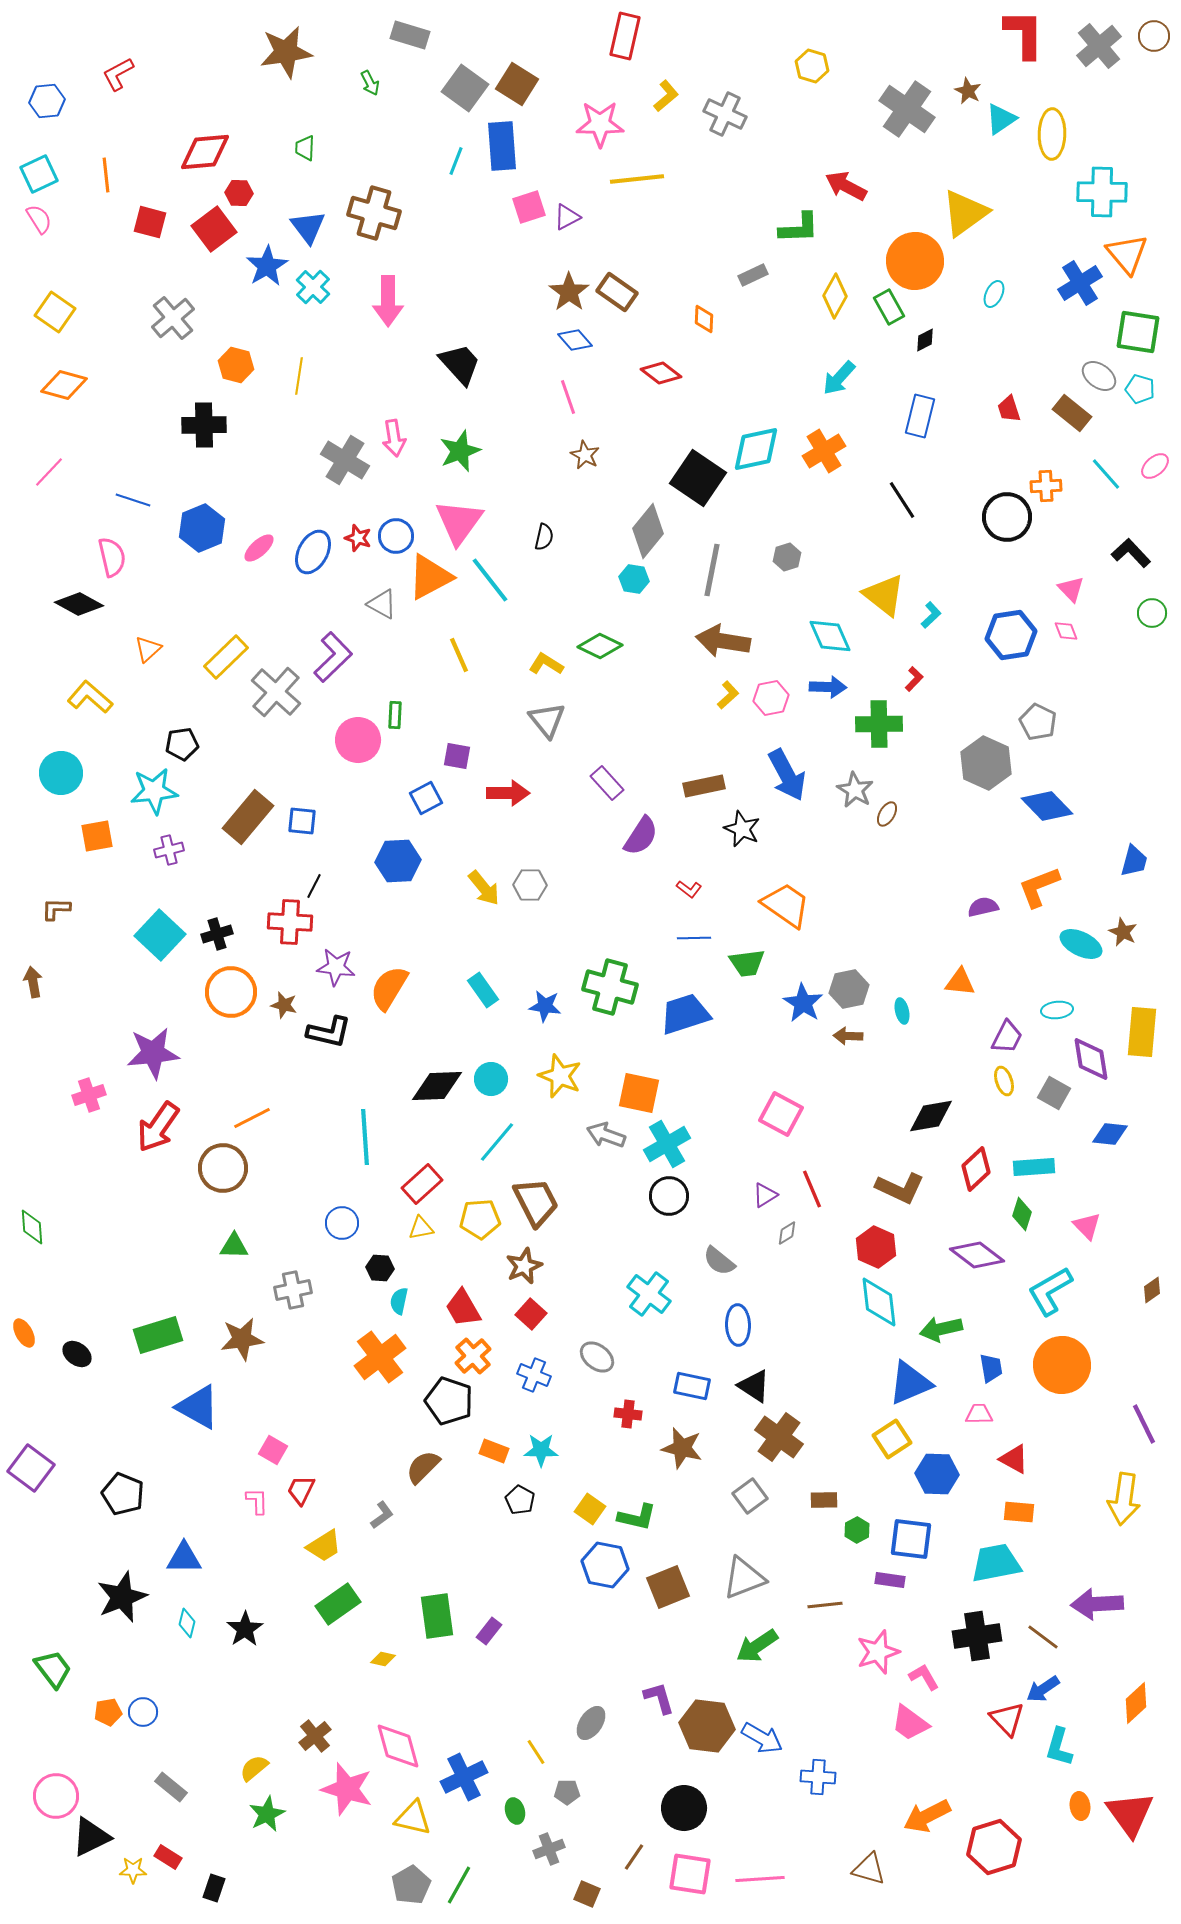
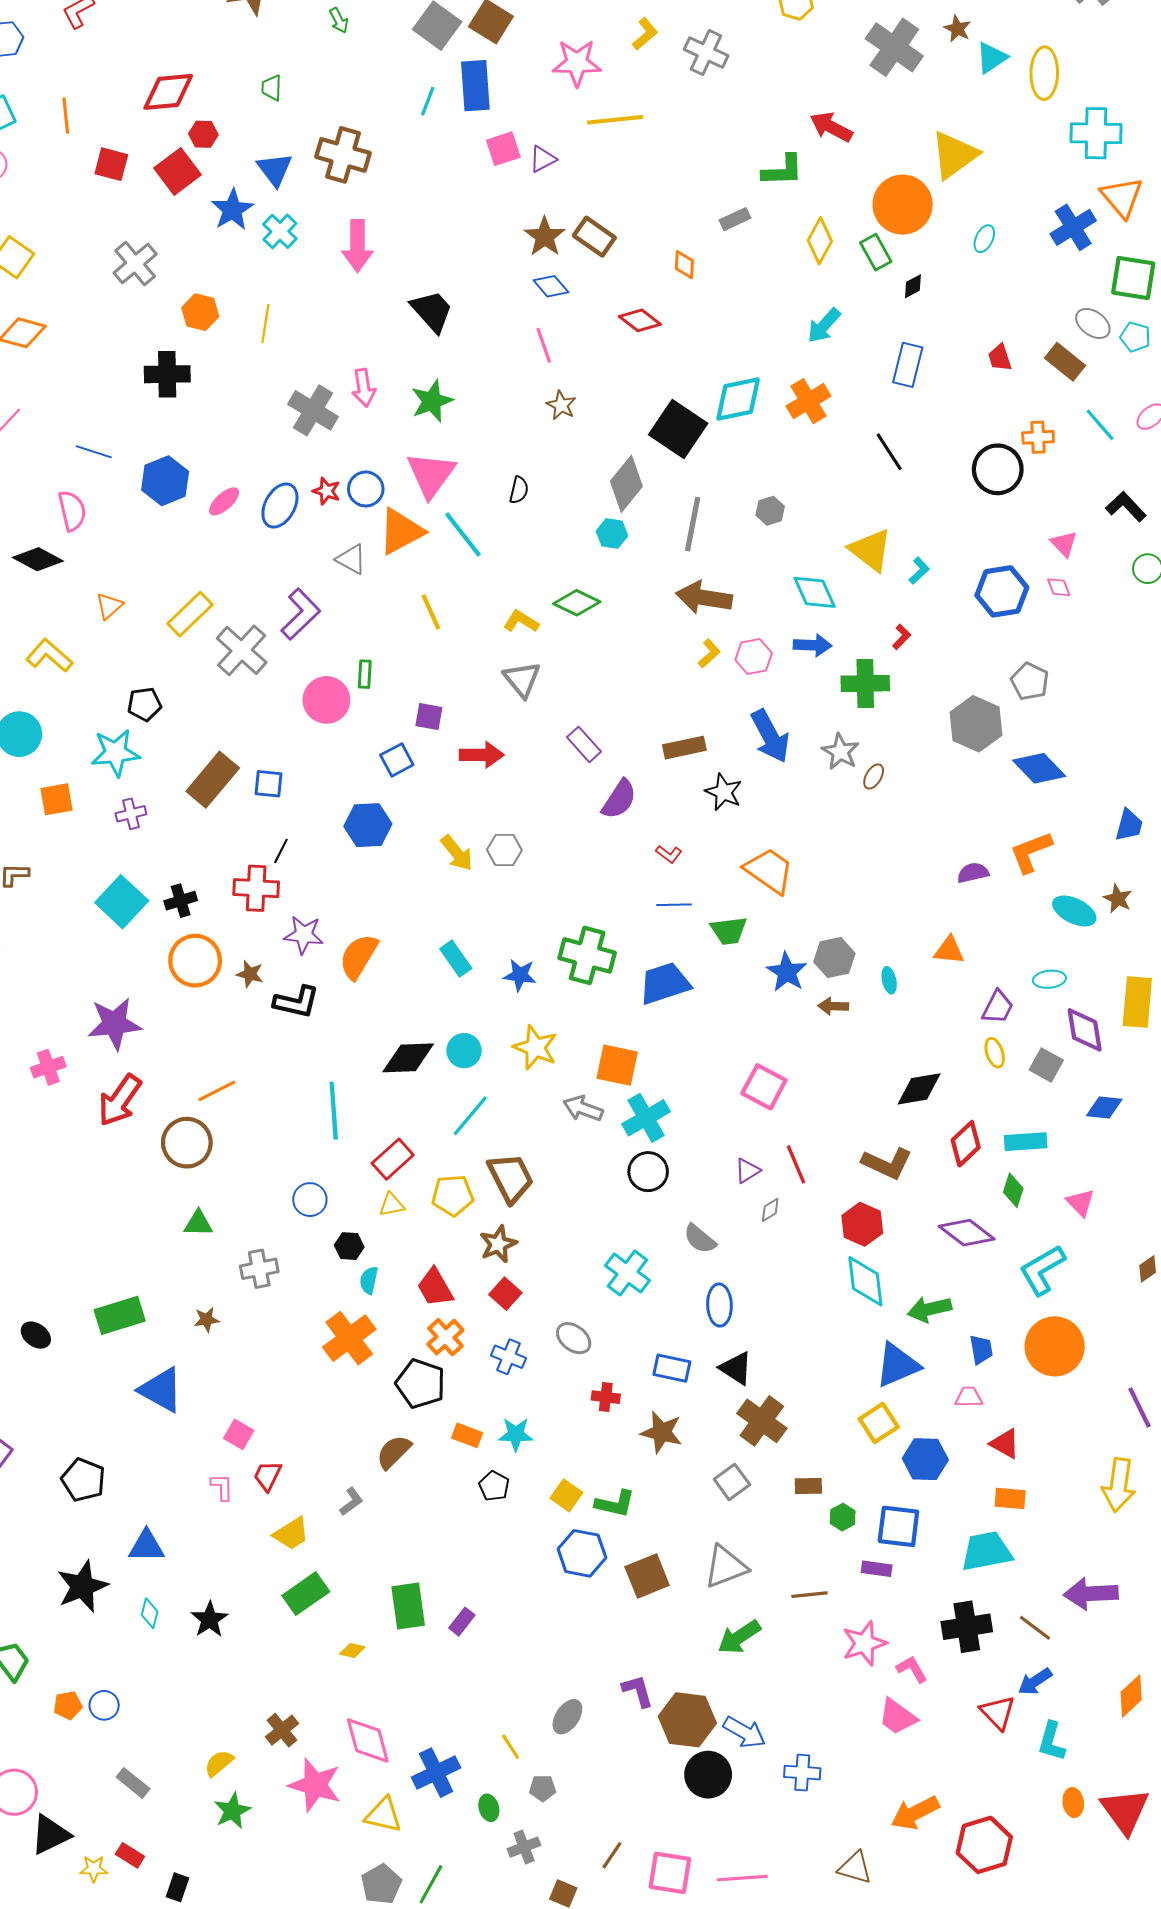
brown star: (242, 1339) -> (206, 1320), size x0.6
black circle: (684, 1808) -> (708, 1775), moved

